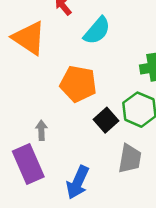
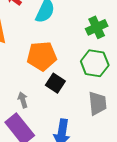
black square: (106, 120) -> (55, 83), moved

